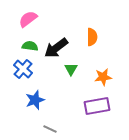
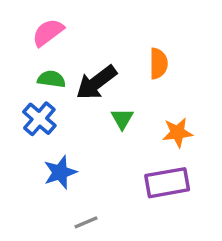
gray line: (50, 129) -> (86, 222), turned -48

